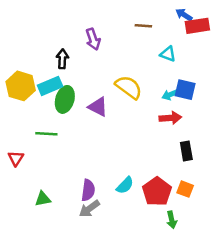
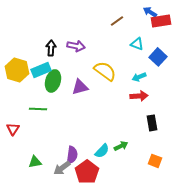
brown line: (143, 26) -> (117, 21), turned -40
purple arrow: (93, 39) -> (76, 46), moved, turned -60
blue square: (185, 90) -> (158, 57), moved, turned 30
purple triangle: (98, 107) -> (80, 87), turned -42
orange square: (185, 189) -> (155, 161), moved
red pentagon: (157, 191) -> (87, 172), moved
gray arrow: (89, 209) -> (62, 168), moved
green arrow: (172, 220) -> (121, 146), moved, turned -104

